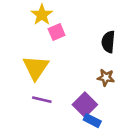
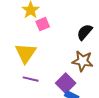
black semicircle: (108, 42) -> (85, 32), turned 36
brown star: (106, 77) -> (83, 61), size x1.5

